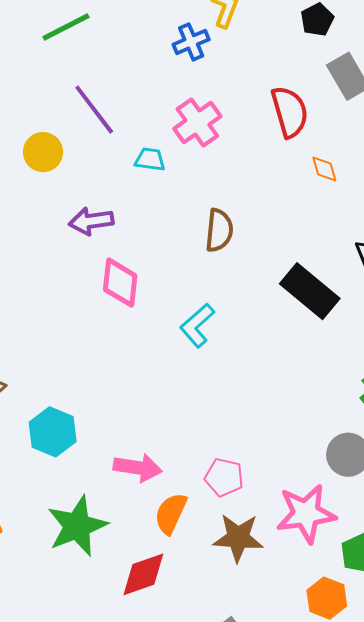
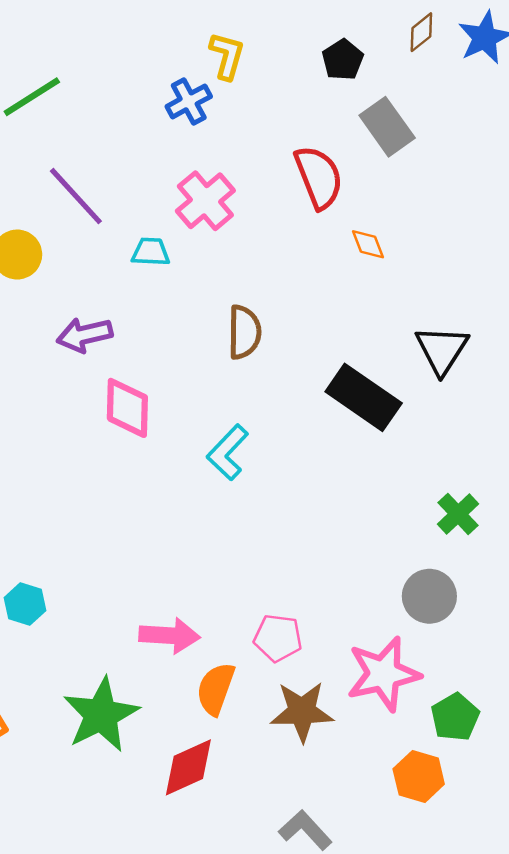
cyan hexagon: (53, 432) -> (25, 604), moved, size x0.7

